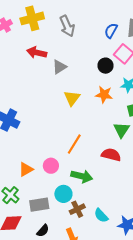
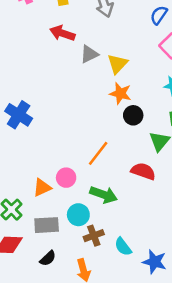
black circle: (105, 66) -> (133, 115), moved
orange star: (104, 95) -> (120, 93), moved
yellow triangle: (72, 98) -> (117, 64), moved
orange triangle: (26, 169) -> (42, 188), moved

